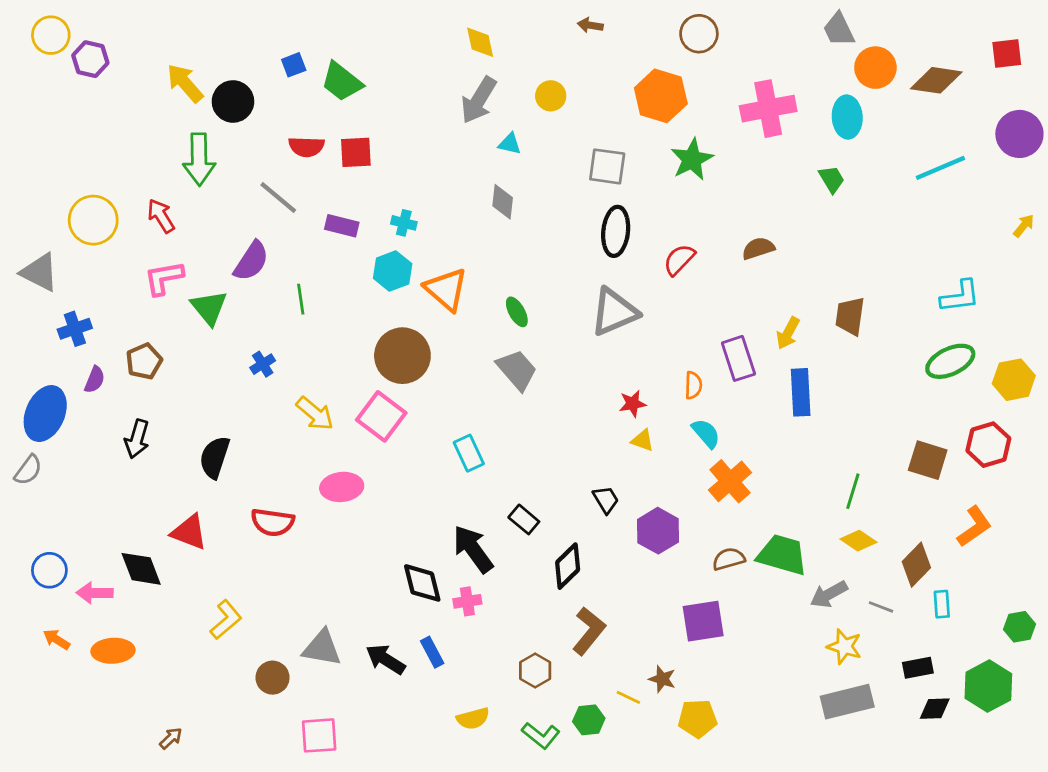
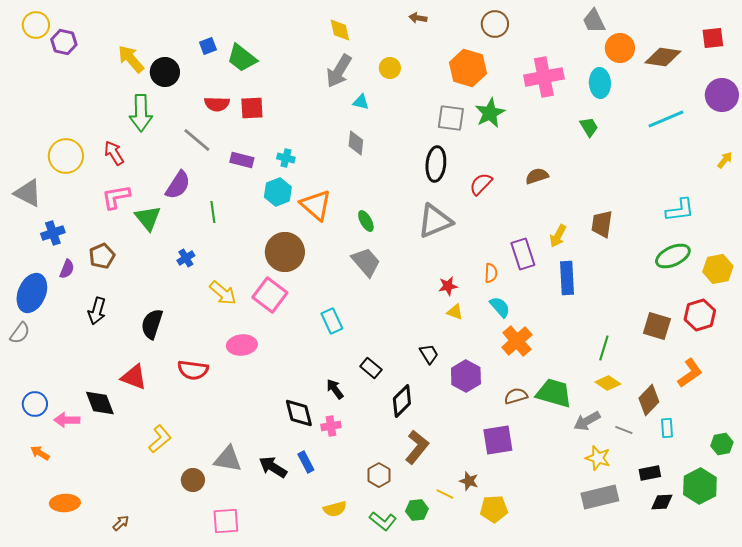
gray square: (607, 166) -> (451, 118), moved
black arrow: (473, 549) -> (335, 389), size x0.6
orange ellipse: (113, 651) -> (65, 503), moved

